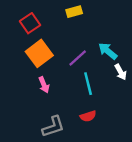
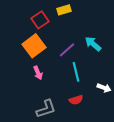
red square: (30, 23) -> (40, 20), moved
white arrow: (121, 72) -> (104, 88), moved, turned -40

